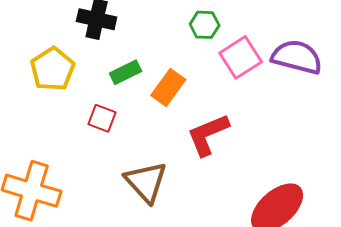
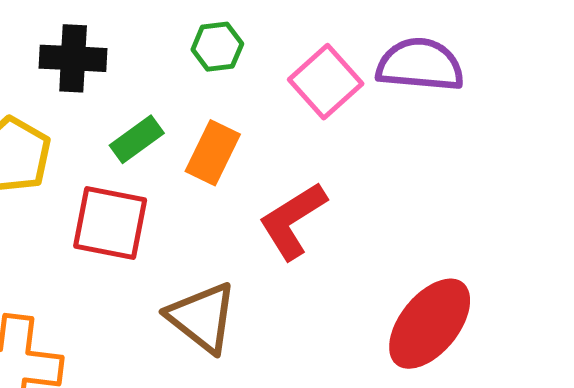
green hexagon: (205, 25) -> (217, 47), moved
red square: (102, 118) -> (110, 223), size x1.6

